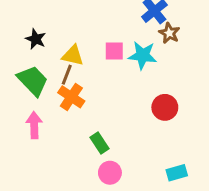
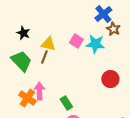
pink square: (114, 51) -> (76, 41), turned 32
orange cross: (71, 97) -> (27, 98), moved
pink arrow: (34, 125) -> (39, 91), moved

